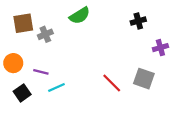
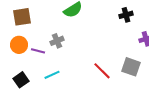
gray cross: (45, 34) -> (57, 41), moved
orange circle: (13, 63) -> (19, 45), moved
purple line: (41, 72) -> (38, 51), moved

